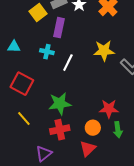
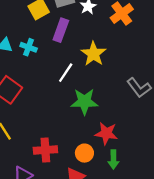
yellow star: (104, 51) -> (93, 54), moved, turned 30
cyan cross: (47, 52) -> (29, 47), moved
green star: (60, 104) -> (84, 102), moved

